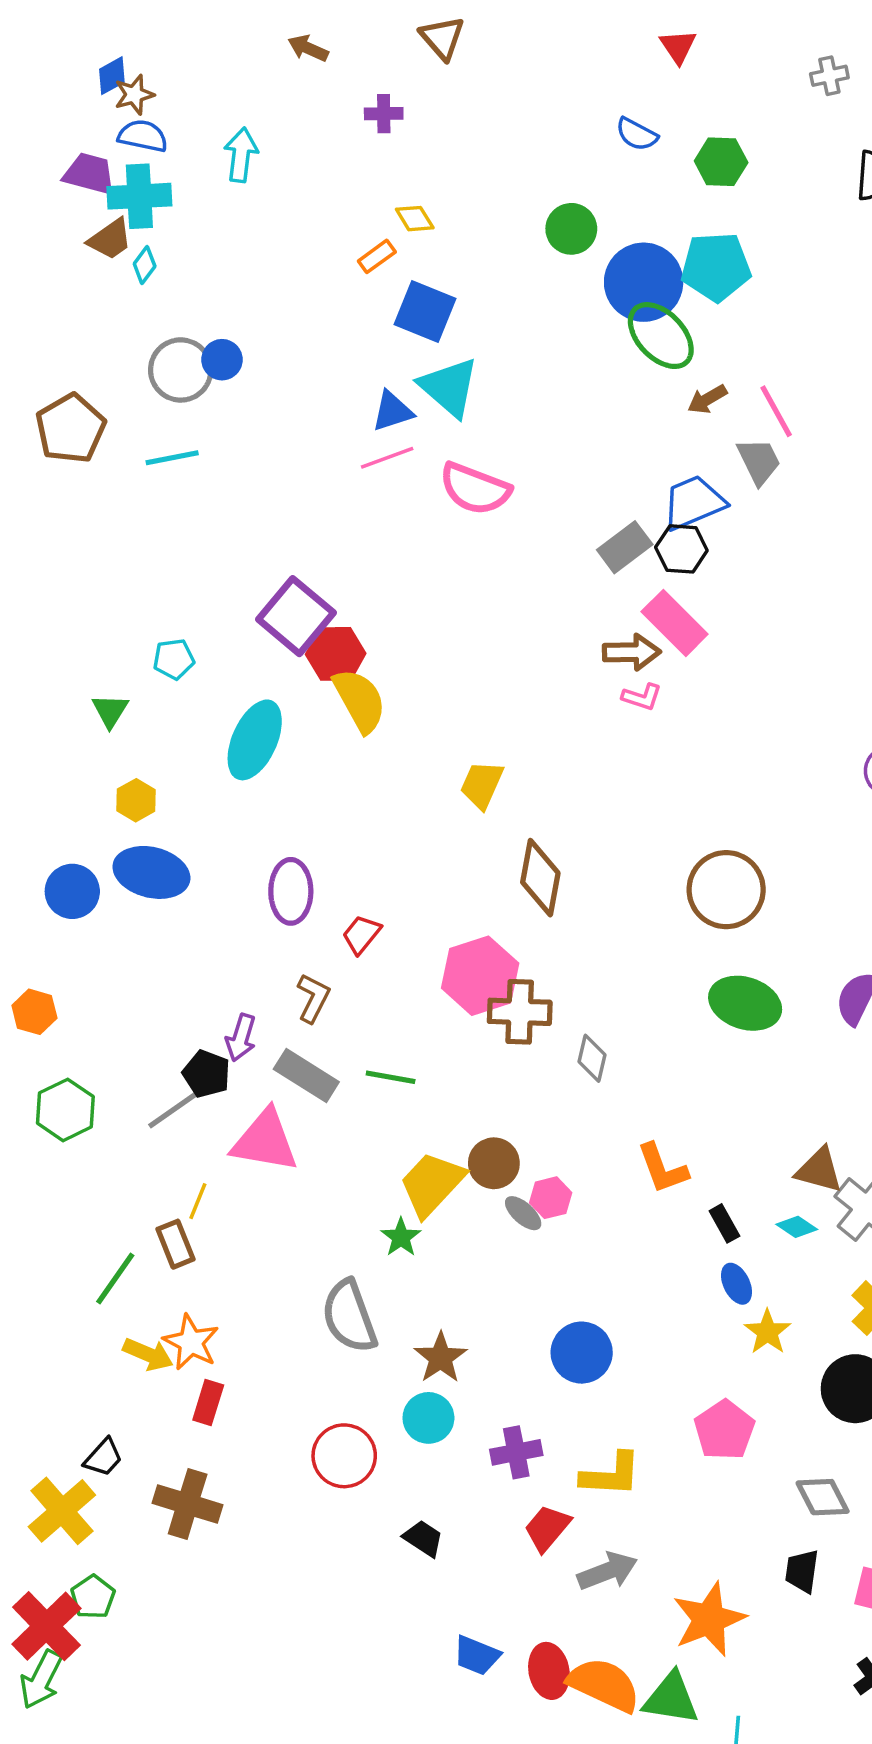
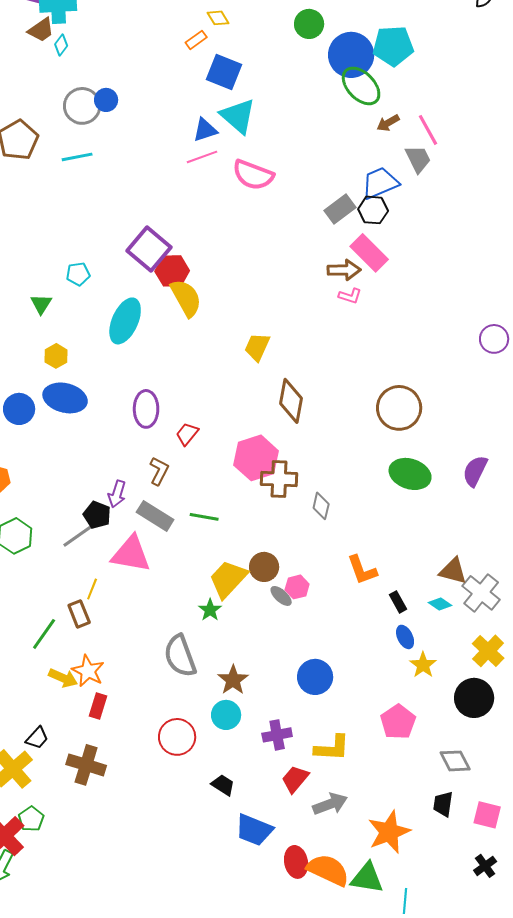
blue trapezoid: (477, 1655) -> (254, 830), moved, size x1.4

